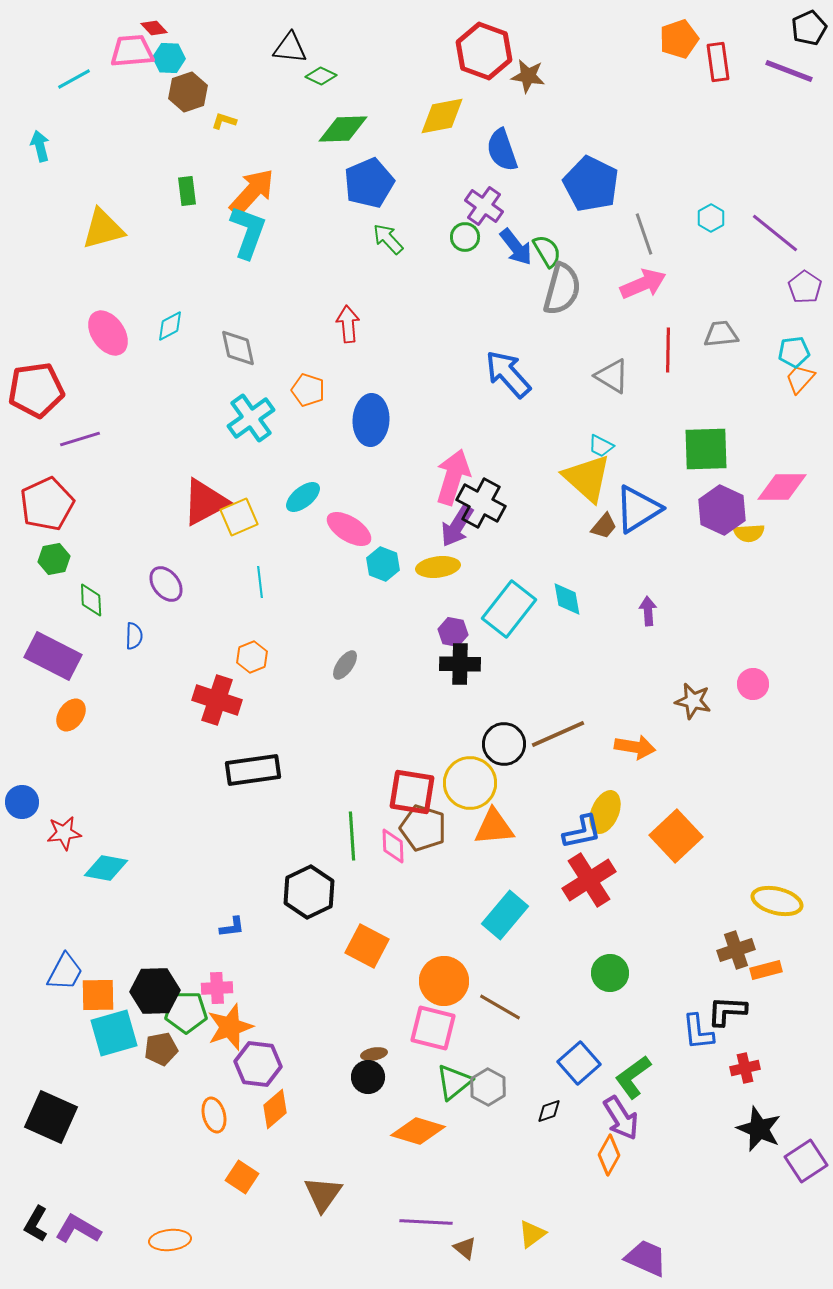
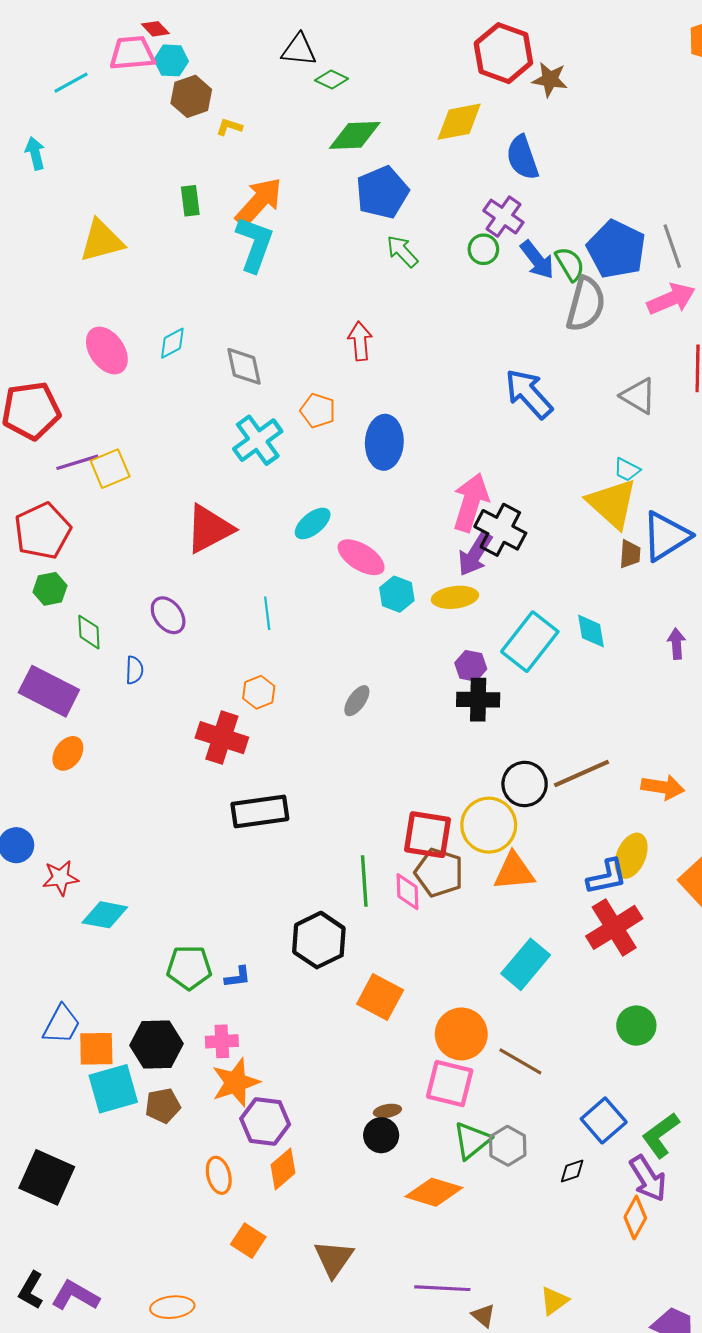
blue pentagon: (591, 184) -> (616, 249), moved
yellow square: (239, 517) -> (110, 469), moved
brown trapezoid: (604, 526) -> (630, 554), turned -36
green pentagon: (186, 1012) -> (189, 968), moved

